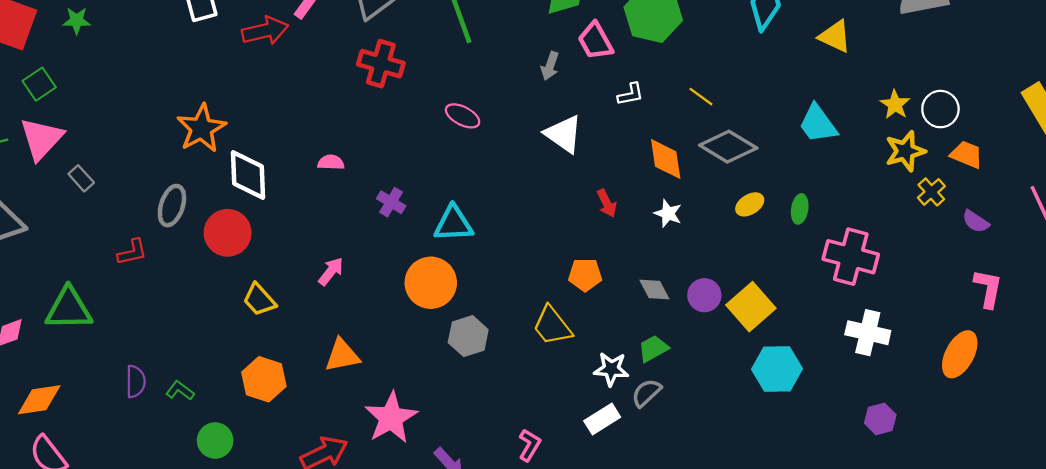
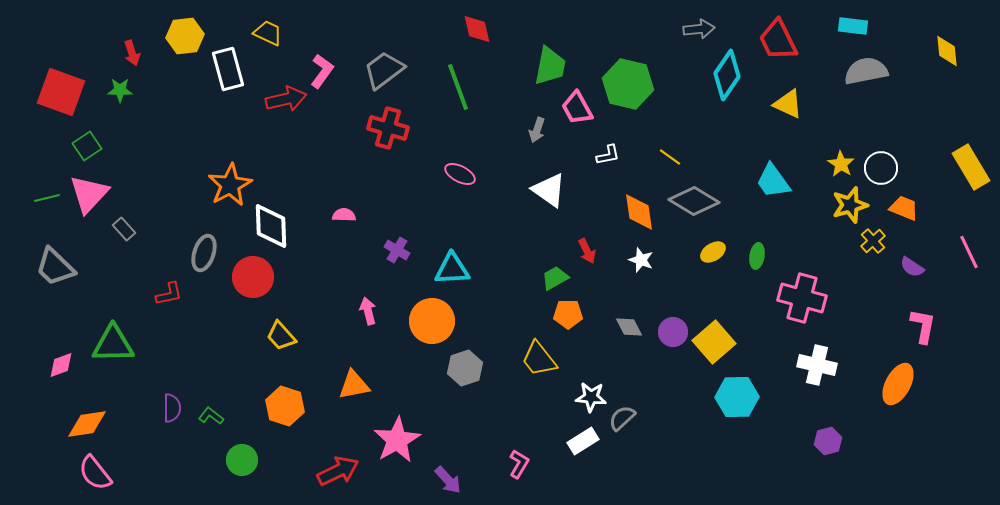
pink arrow: (331, 271) -> (368, 311), moved, turned -52
green trapezoid: (653, 349) -> (555, 278), moved

